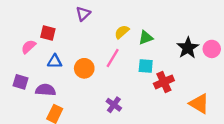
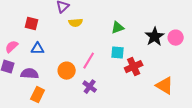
yellow semicircle: (122, 32) -> (76, 23), moved, turned -144
pink semicircle: (28, 47) -> (12, 47), moved
pink line: (113, 58) -> (89, 61), moved
orange circle: (84, 68) -> (67, 71), moved

